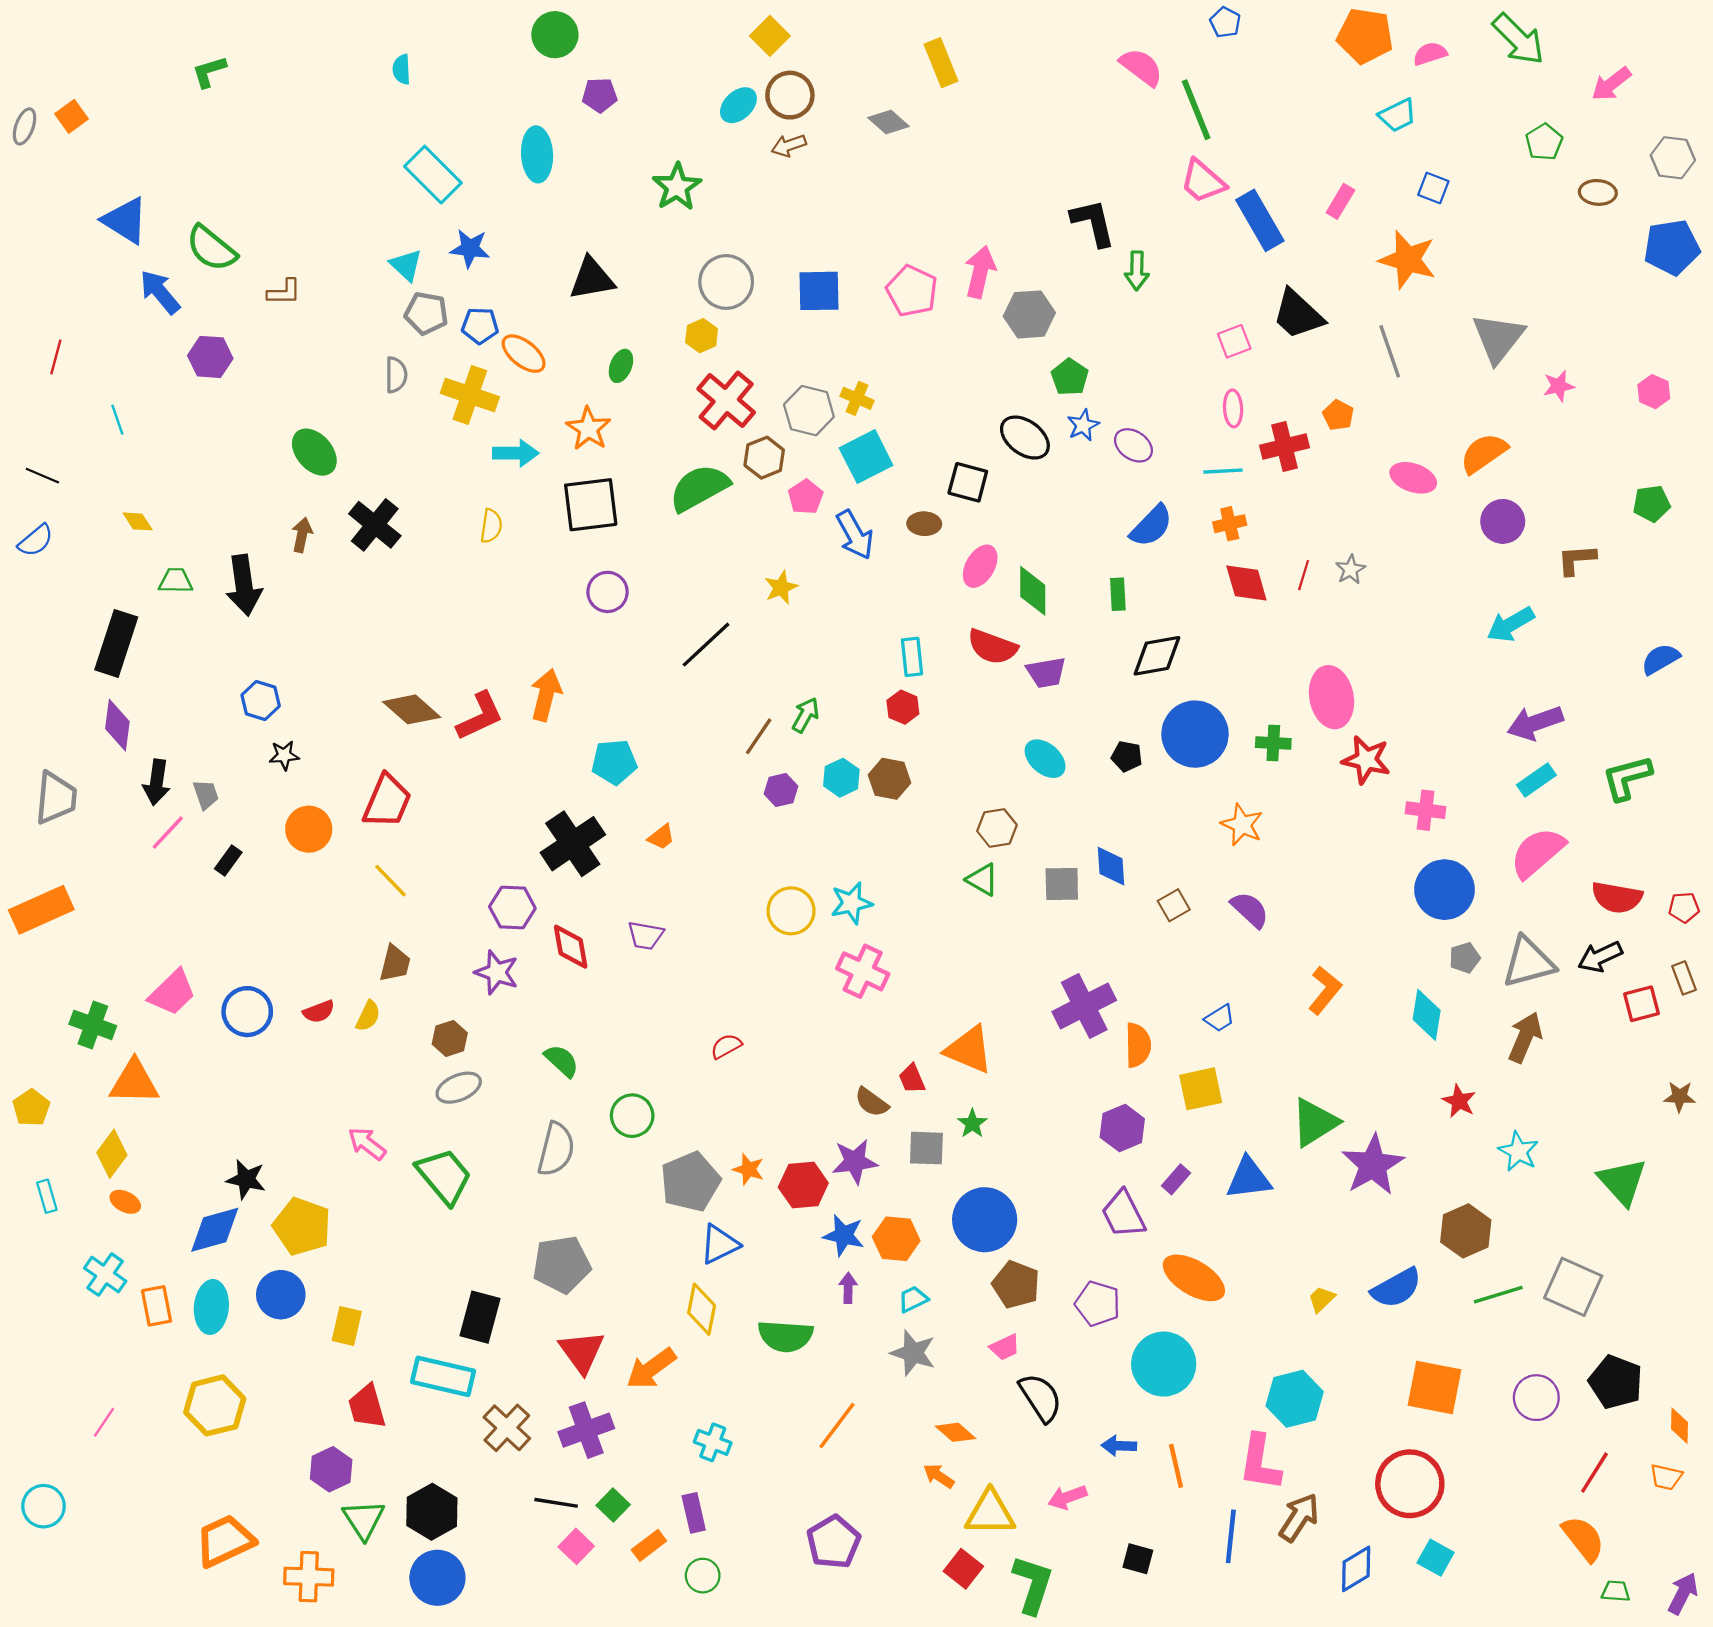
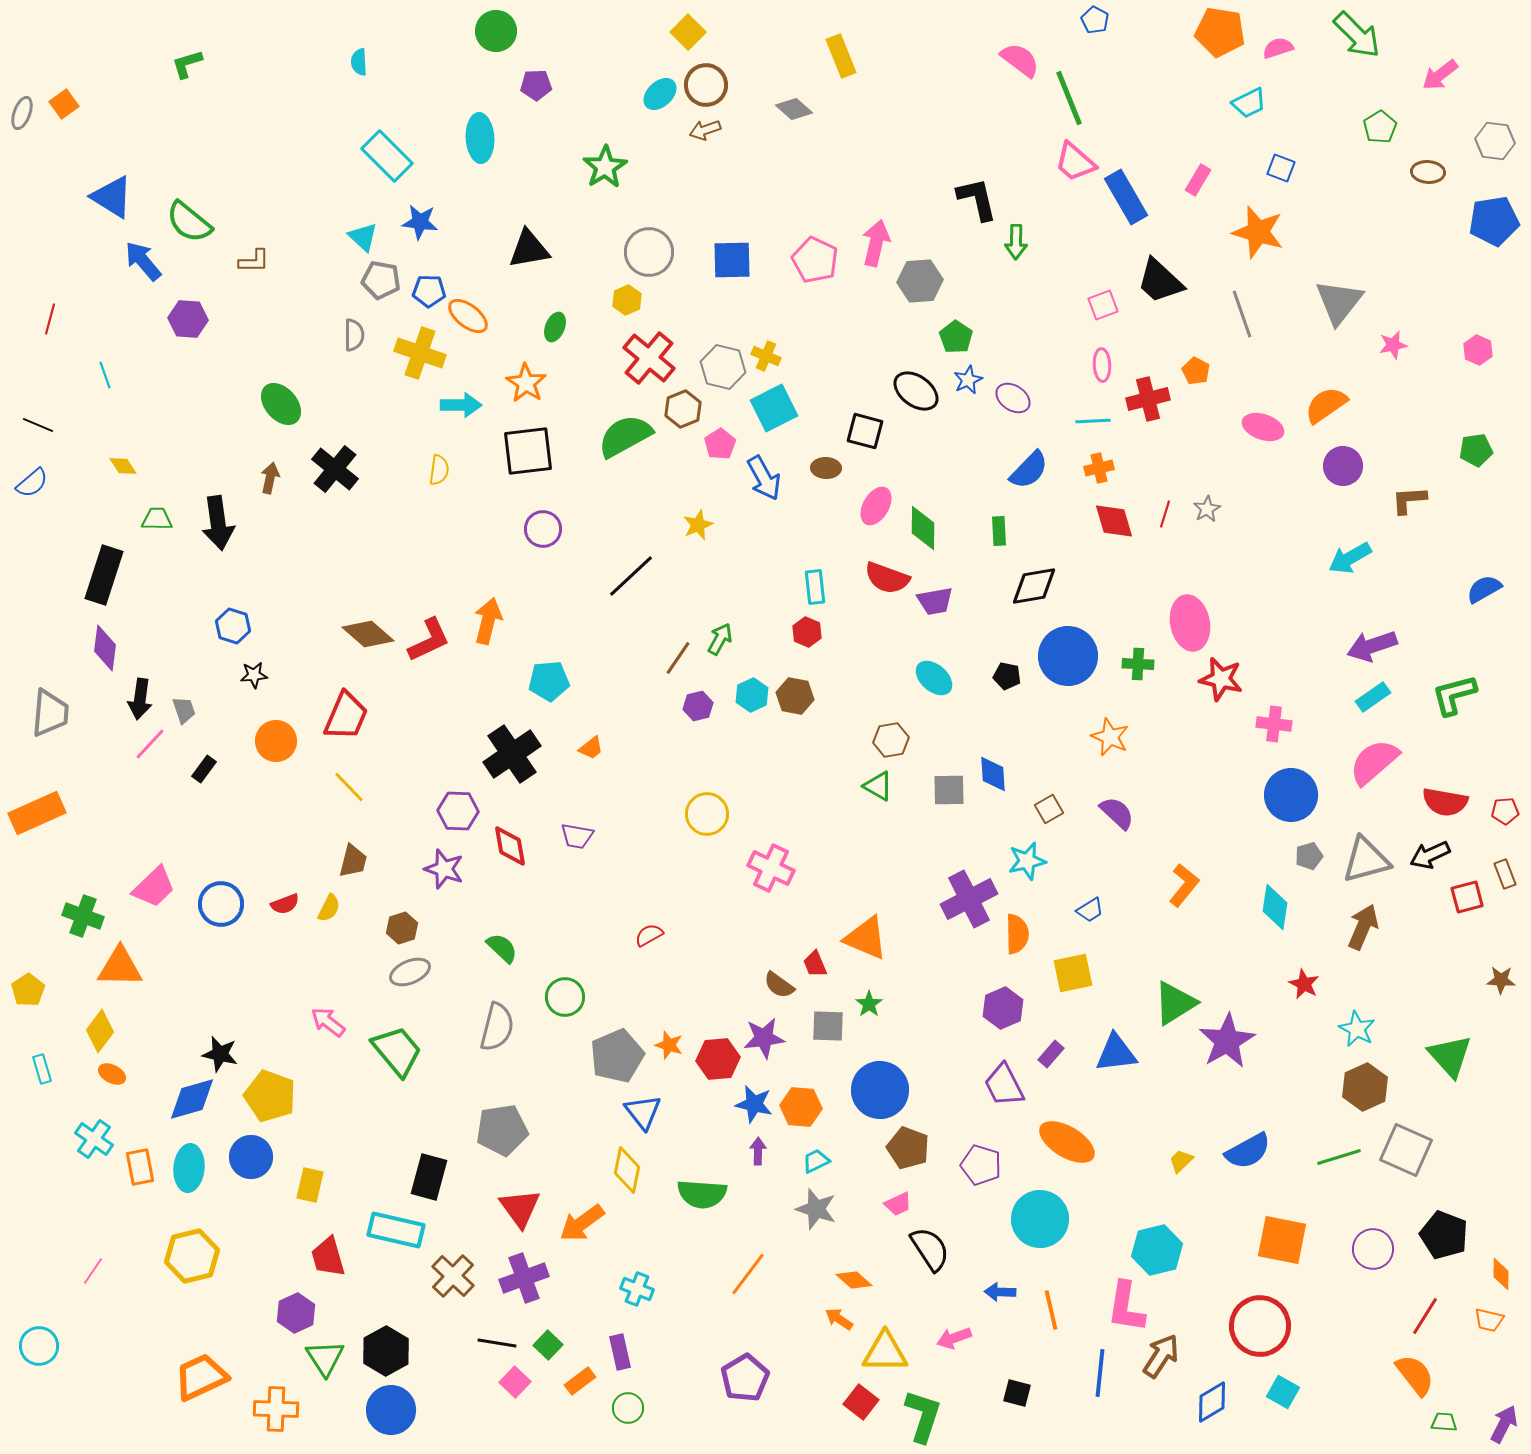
cyan star: (851, 903) -> (1027, 861), moved
brown hexagon: (1466, 1231) -> (1365, 1087), moved
blue triangle: (719, 1244) -> (643, 1112), turned -42

